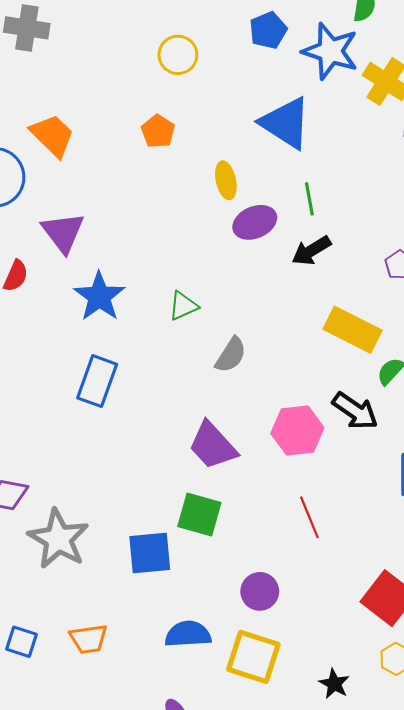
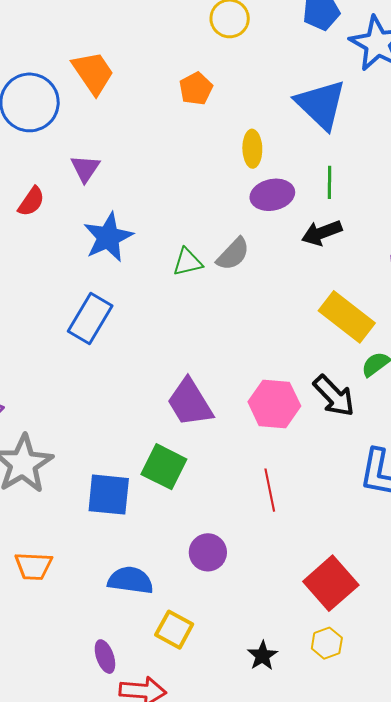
purple triangle: (63, 232) -> (85, 168), size x0.7
gray semicircle: (231, 355) -> (233, 254), moved
yellow square: (253, 657) -> (174, 630), moved, size x0.7

